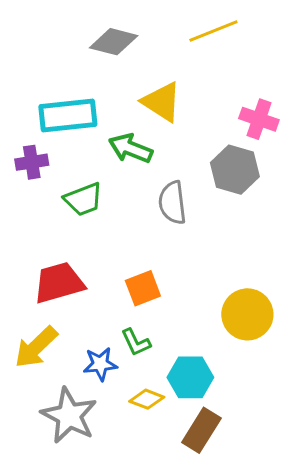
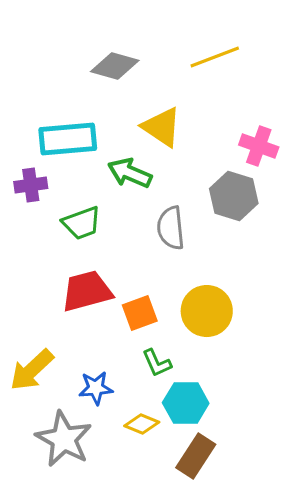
red trapezoid: (59, 283) -> (87, 291), moved
yellow circle: (247, 314) -> (207, 311), moved
green L-shape: (136, 342) -> (157, 363), moved

